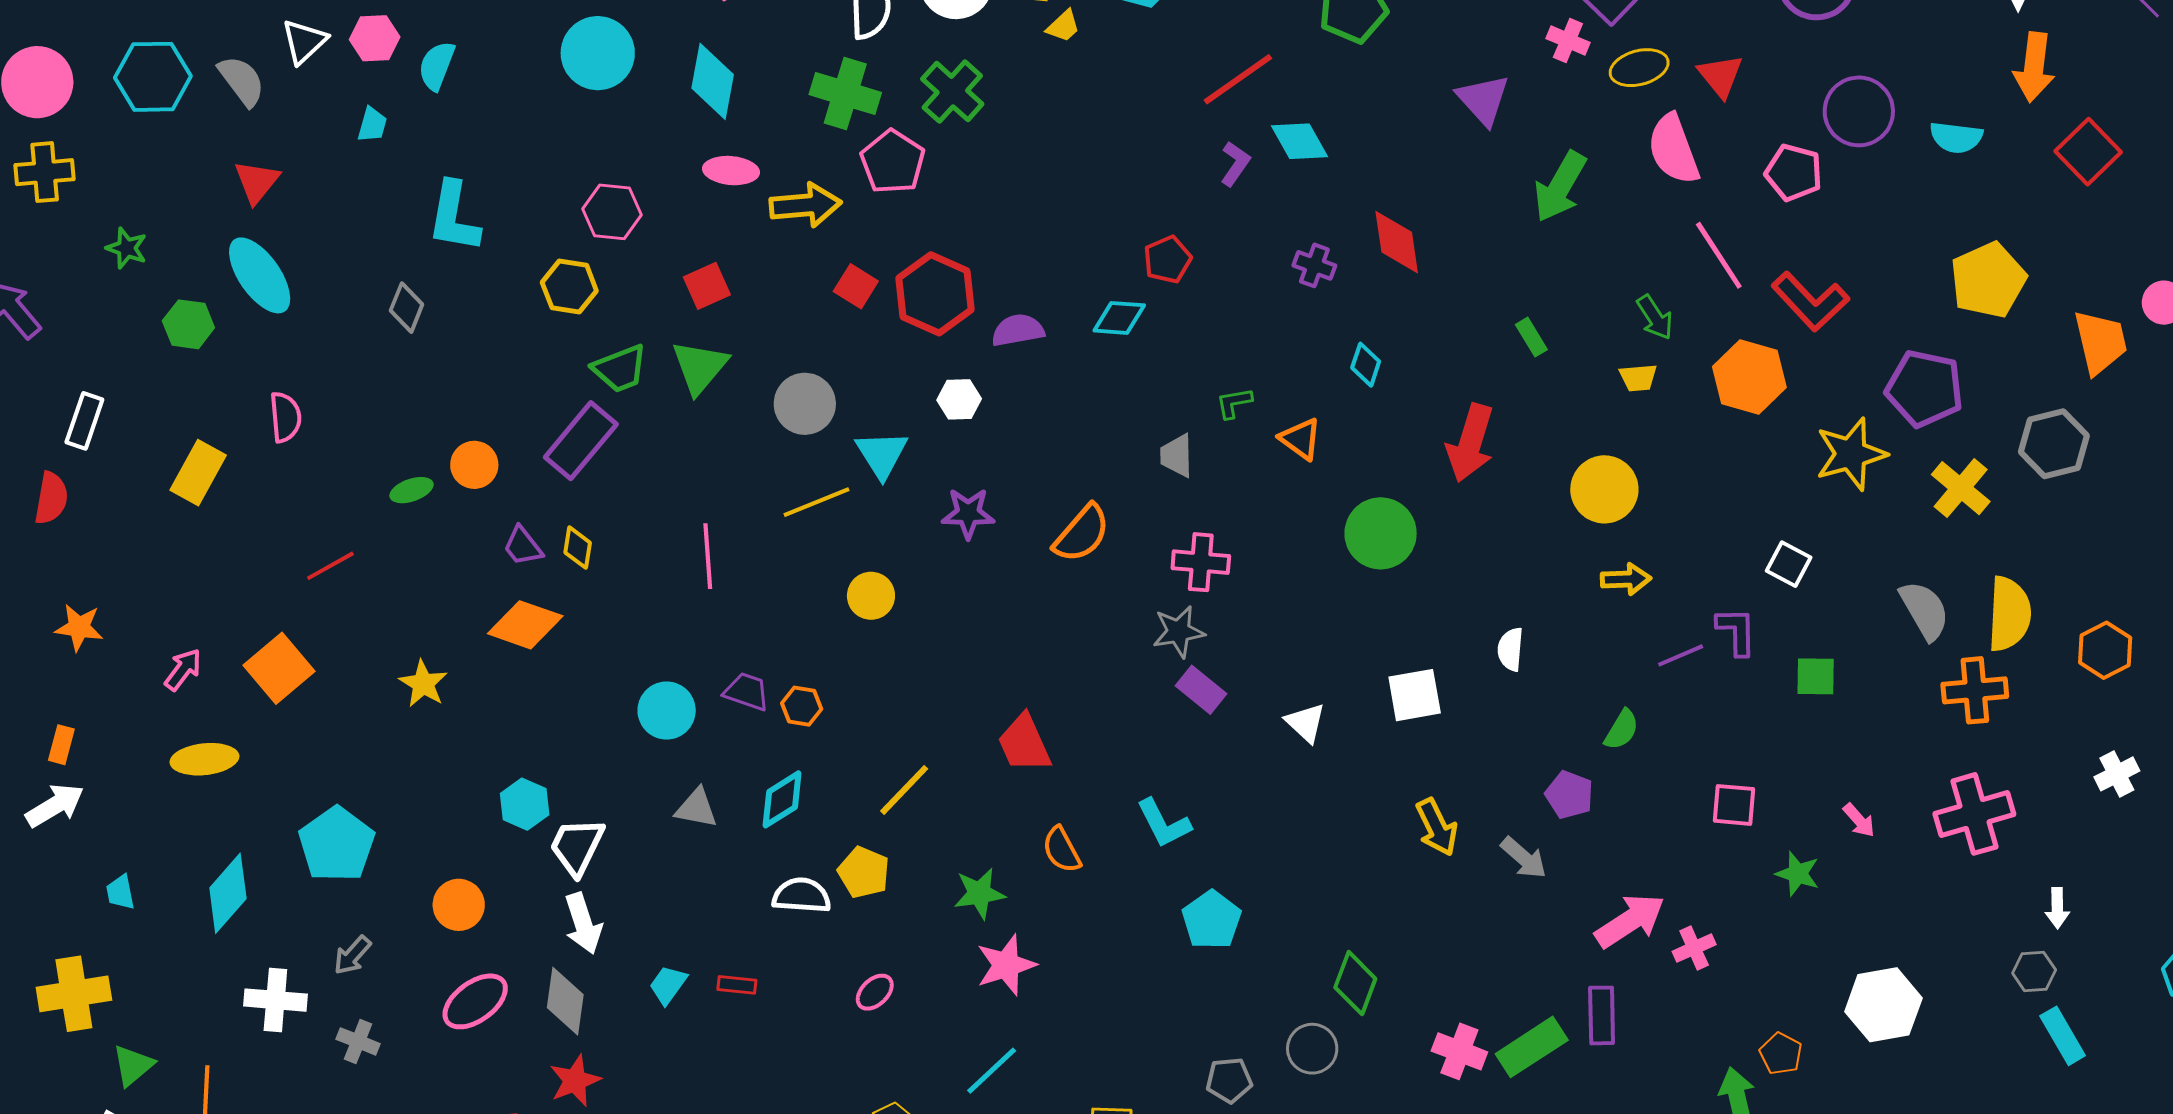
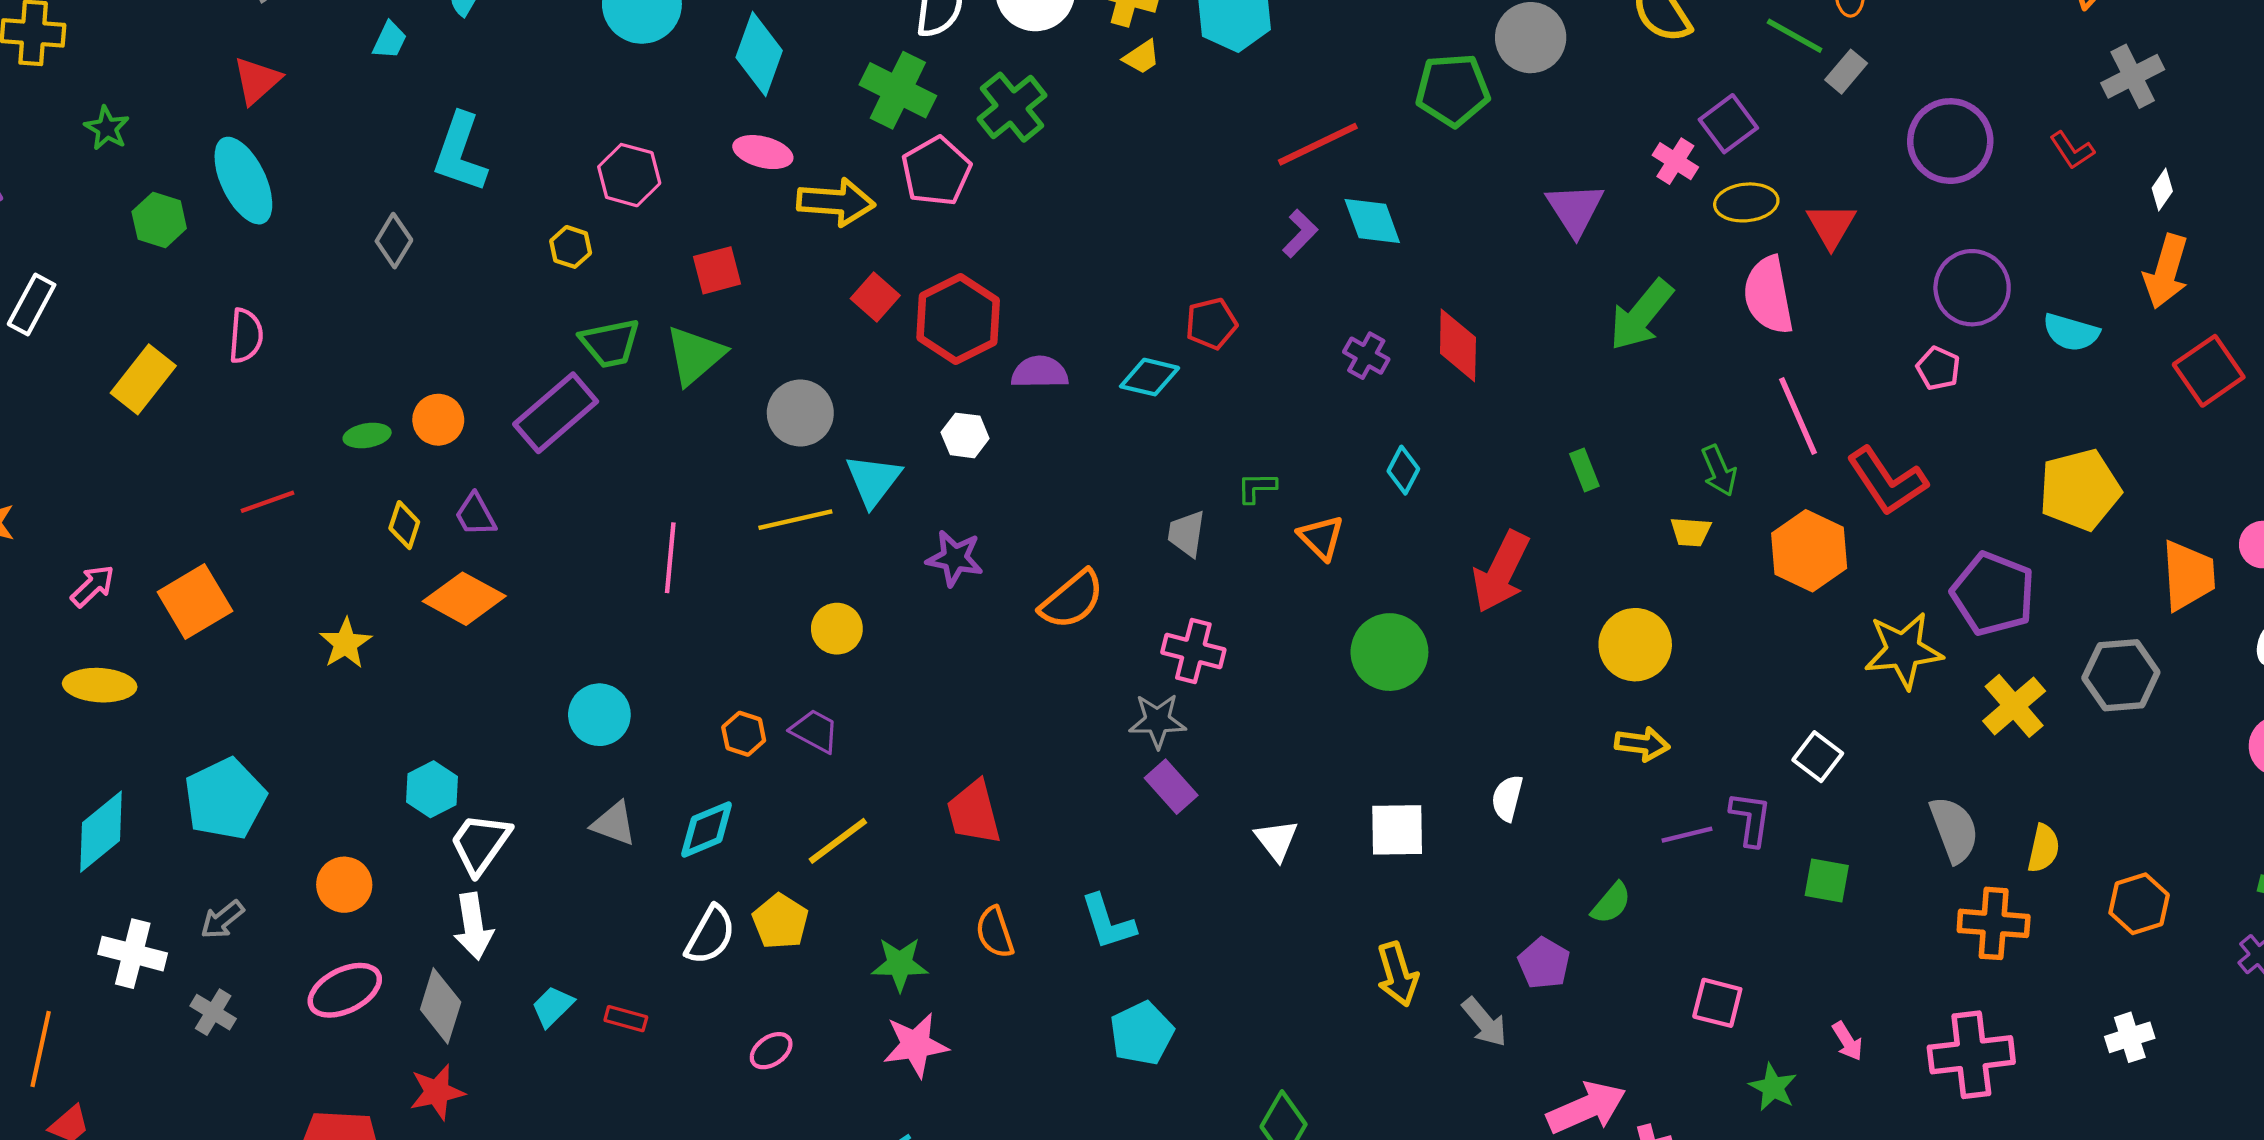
pink pentagon: (1794, 172) -> (1938, 368), moved, size x0.7
yellow hexagon: (569, 287) -> (571, 247), size x0.7
yellow diamond: (578, 548) -> (404, 525), moved
yellow semicircle: (2009, 614) -> (2044, 848), size x0.6
purple trapezoid: (747, 692) -> (815, 731), moved
white semicircle: (802, 896) -> (710, 935), turned 106

